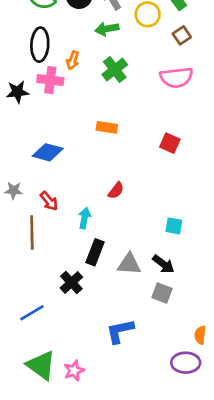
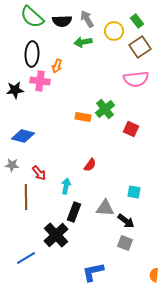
brown square: (182, 35) -> (140, 47), size x1.5
green cross: (115, 70) -> (105, 109), moved
blue diamond: (48, 152) -> (23, 136), moved
gray triangle: (129, 264) -> (105, 208), moved
black cross: (71, 282) -> (56, 235), size x1.4

